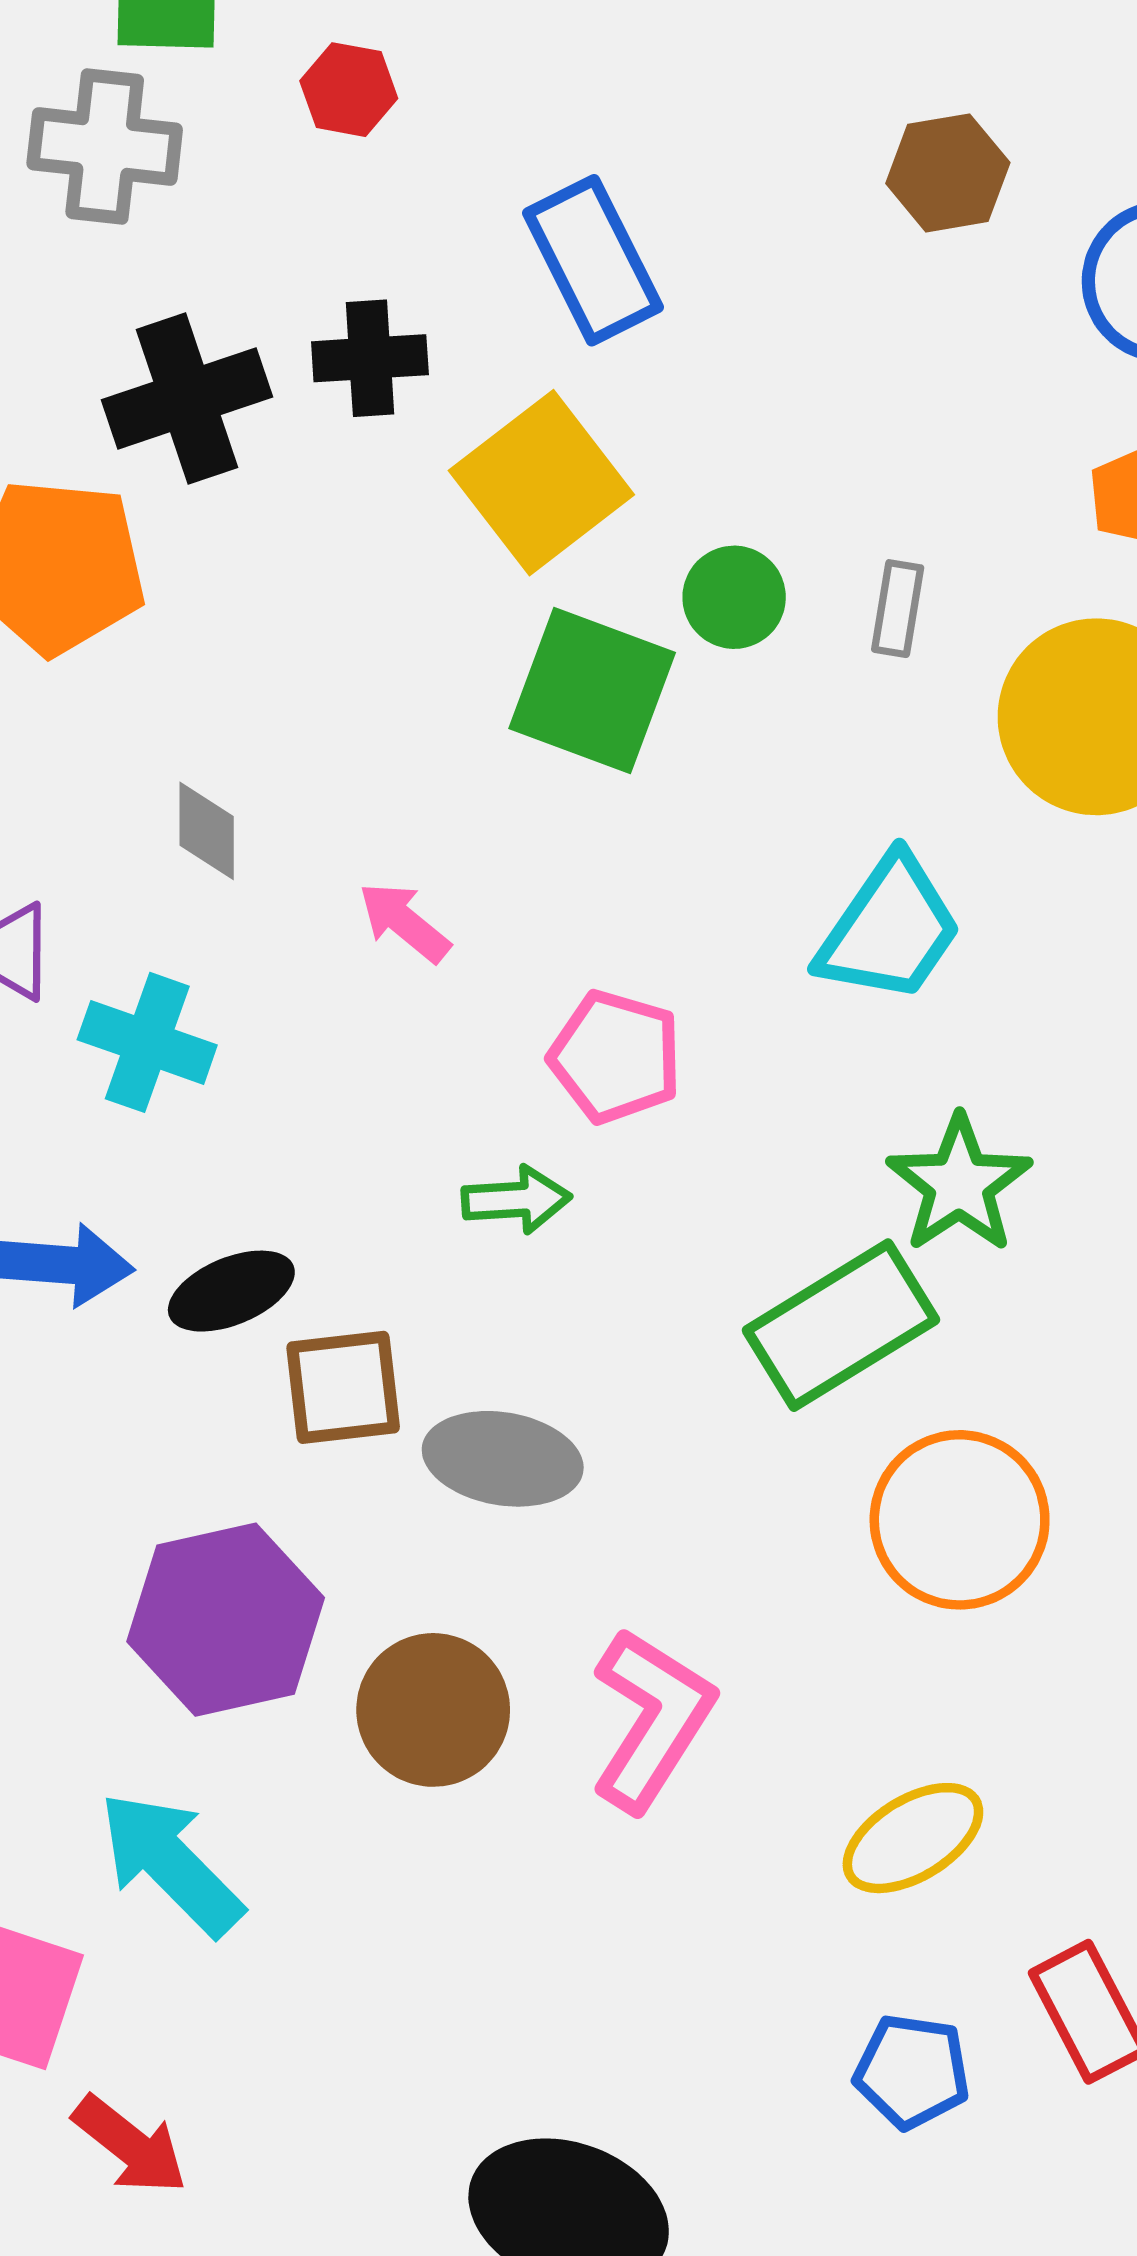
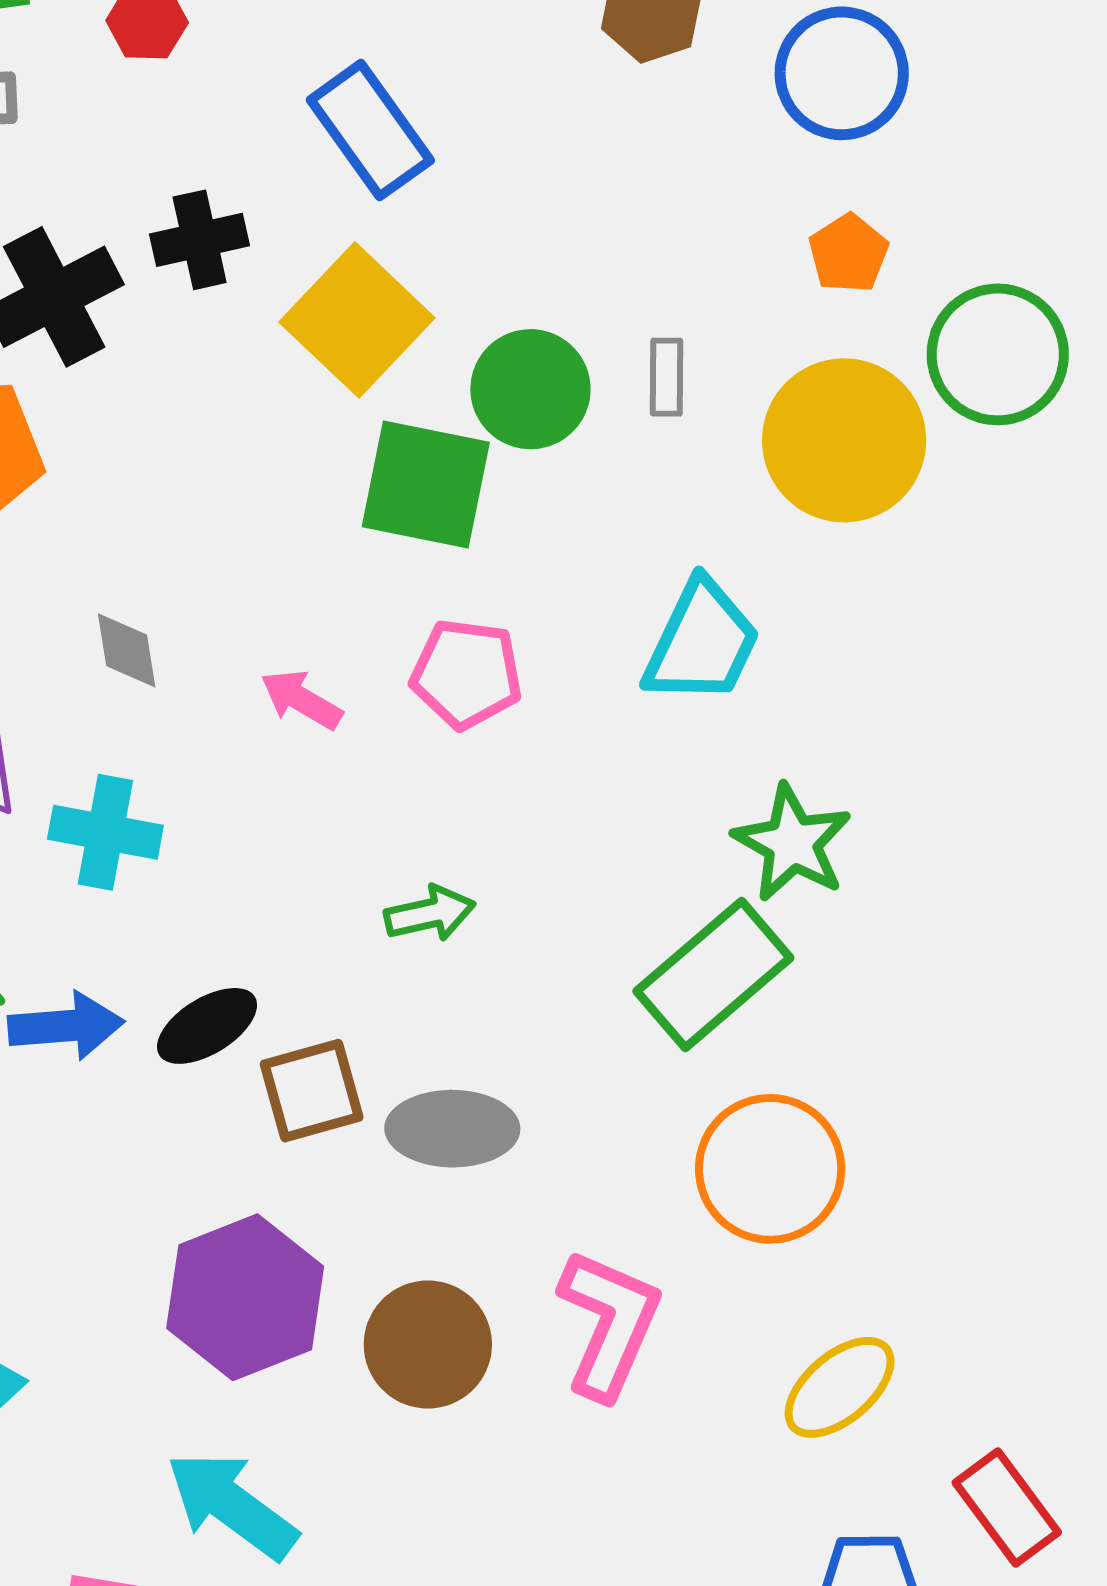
green circle: (734, 597) -> (530, 389), size x1.4
pink pentagon: (615, 1057) -> (467, 674), moved
orange circle: (960, 1520) -> (770, 1169), moved

